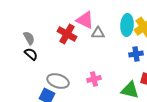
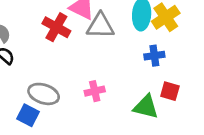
gray triangle: (98, 33) -> (100, 26), size x1.5

